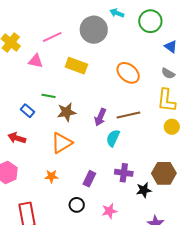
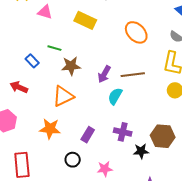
orange star: (51, 176) -> (50, 129), size x1.5

